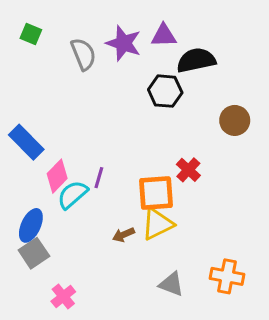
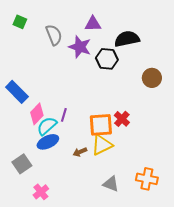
purple triangle: (164, 36) -> (93, 24), moved
purple star: (124, 43) -> (80, 47), moved
red cross: (188, 170) -> (122, 119), moved
blue ellipse: (31, 225) -> (48, 142), moved, turned 40

